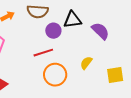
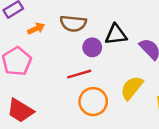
yellow semicircle: (86, 63) -> (132, 88), size x1.5

